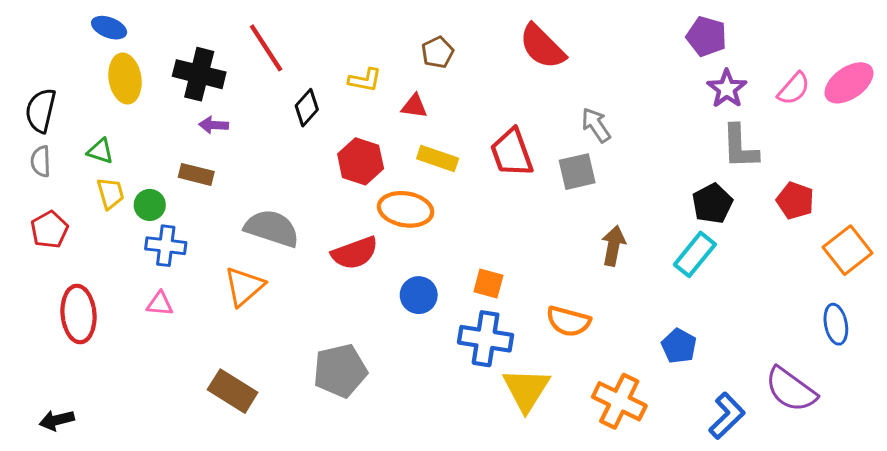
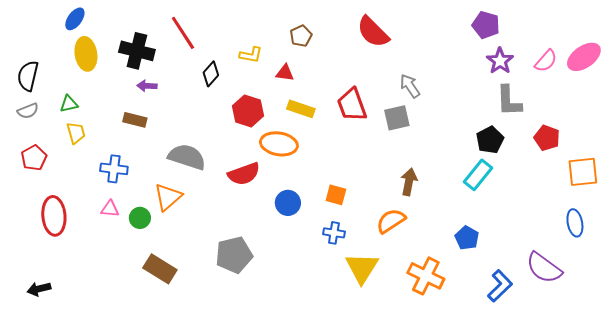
blue ellipse: (109, 28) -> (75, 19), turned -75
green triangle: (100, 151) -> (69, 104), turned -30
gray semicircle: (41, 161) -> (28, 111), turned -110
green circle: (150, 205) -> (140, 218), moved
brown arrow: (613, 246) -> (409, 182), moved
orange square: (848, 250) -> (583, 172), turned 32
orange semicircle: (568, 321) -> (391, 221), turned 132
blue cross: (486, 339) -> (334, 233), size x0.6

